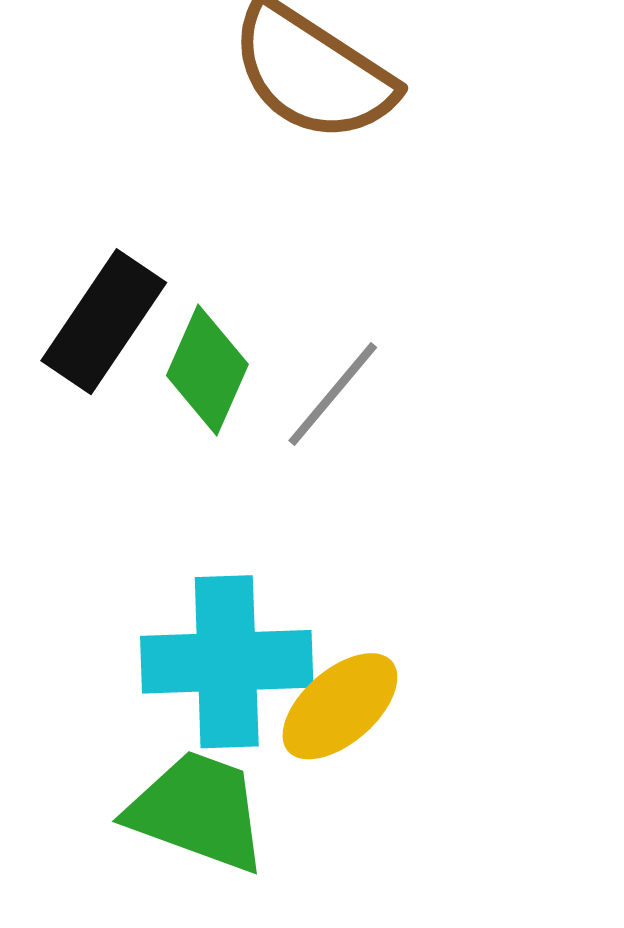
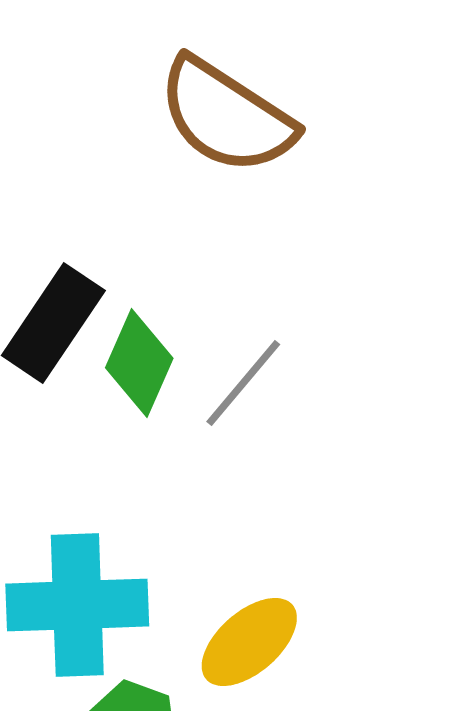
cyan cross: (227, 662) -> (77, 605), moved

